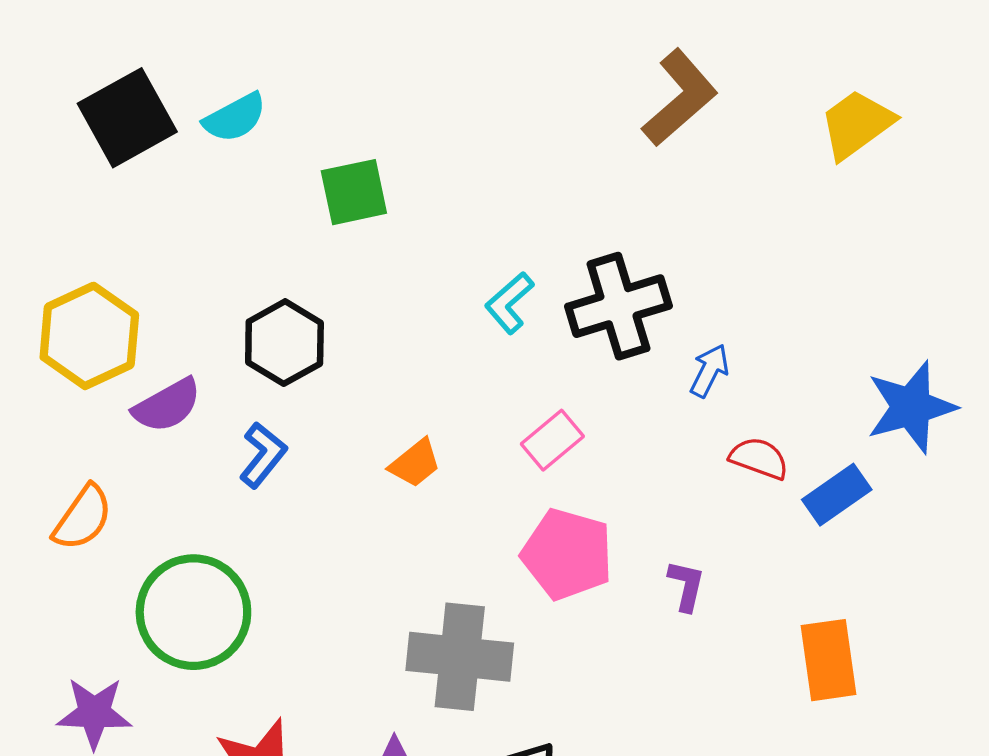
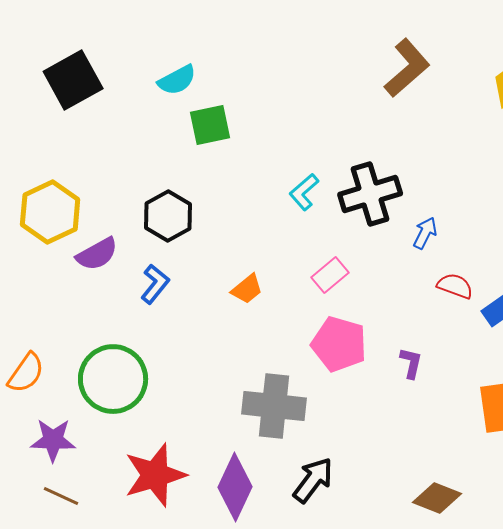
cyan semicircle: (235, 118) -> (177, 80), moved
orange semicircle: (83, 518) -> (26, 373), moved

